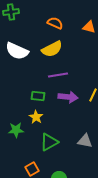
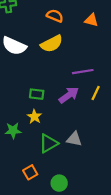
purple line: (58, 75) -> (83, 72), moved
purple arrow: (68, 97) -> (69, 95), turned -42
gray triangle: (85, 141) -> (74, 139), moved

